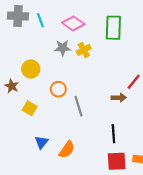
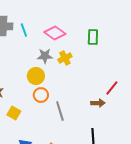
green rectangle: (113, 28) -> (93, 37), size x0.7
yellow circle: (31, 69) -> (36, 76), moved

